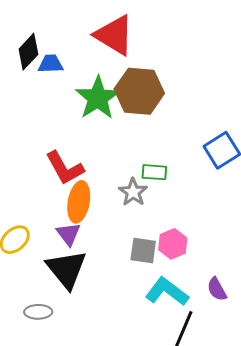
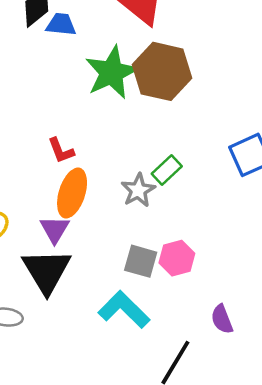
red L-shape: (65, 168) -> (61, 150), size x0.6
green rectangle: (154, 172) -> (167, 170), turned -55
cyan L-shape: (167, 292) -> (124, 310), moved

